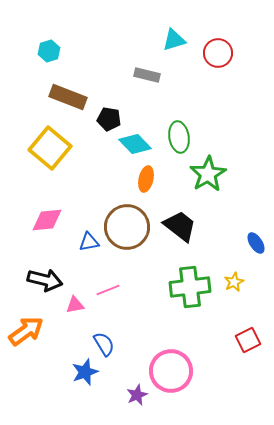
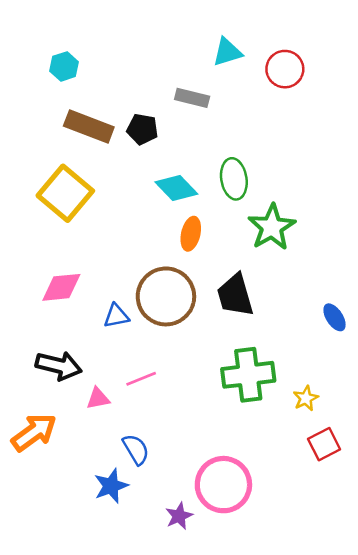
black pentagon: (109, 119) -> (142, 129), moved
black trapezoid: (180, 226) -> (235, 295), turned -144
yellow star: (234, 282) -> (306, 398), moved

